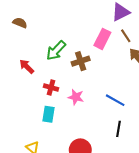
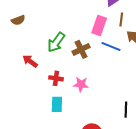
brown semicircle: (20, 23) -> (18, 20), turned 144
brown line: (126, 36) -> (121, 20), turned 48
blue line: (115, 100) -> (111, 47), moved

